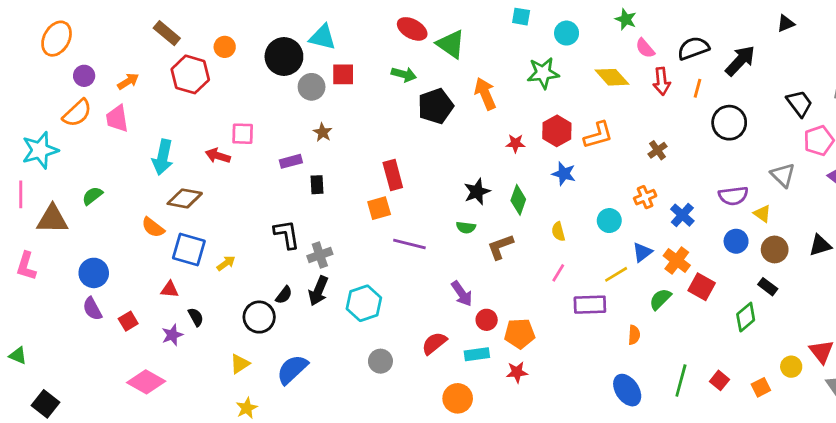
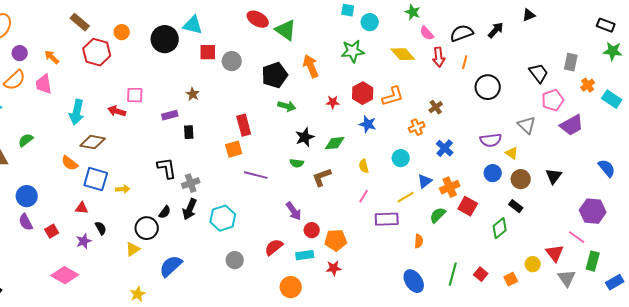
cyan square: (521, 17) -> (348, 10), moved
black arrow: (740, 61) -> (496, 30), moved, size x0.7
green arrow: (404, 74) -> (287, 106), moved
orange arrow: (128, 81) -> (52, 57), turned -105
gray circle: (312, 87) -> (232, 61), moved
orange cross: (645, 197) -> (417, 127), moved
green diamond: (518, 200) -> (335, 143), turned 65
blue cross: (682, 215) -> (445, 148), moved
black triangle: (820, 245) -> (554, 176), turned -36
orange cross: (677, 261) -> (450, 187), turned 30
yellow arrow: (226, 263) -> (123, 189), turned 32
yellow triangle: (240, 364) -> (133, 249), moved

